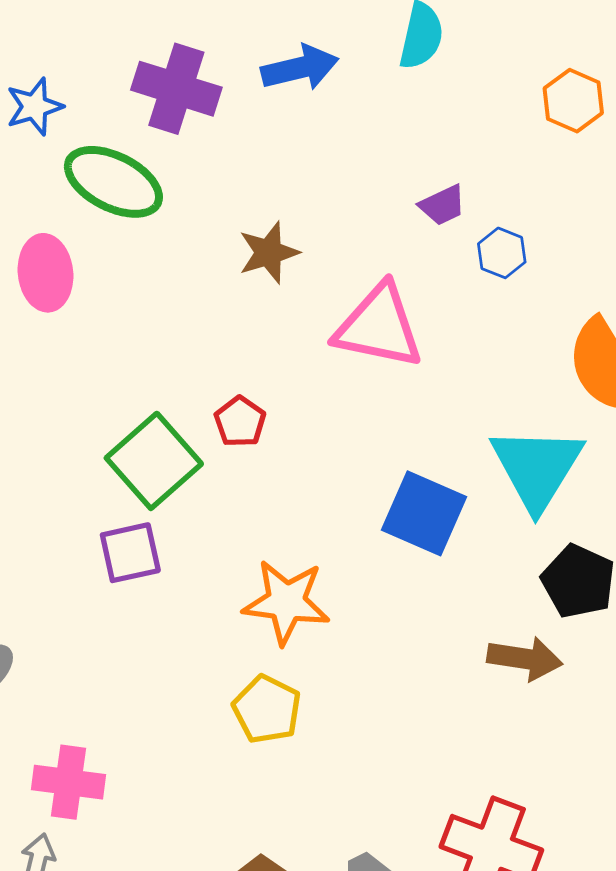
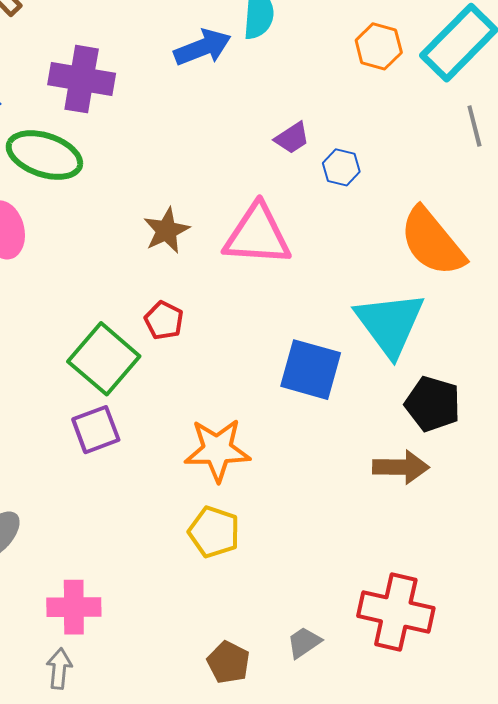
blue arrow: (300, 68) -> (203, 47), moved
brown star: (269, 253) -> (166, 230), moved

